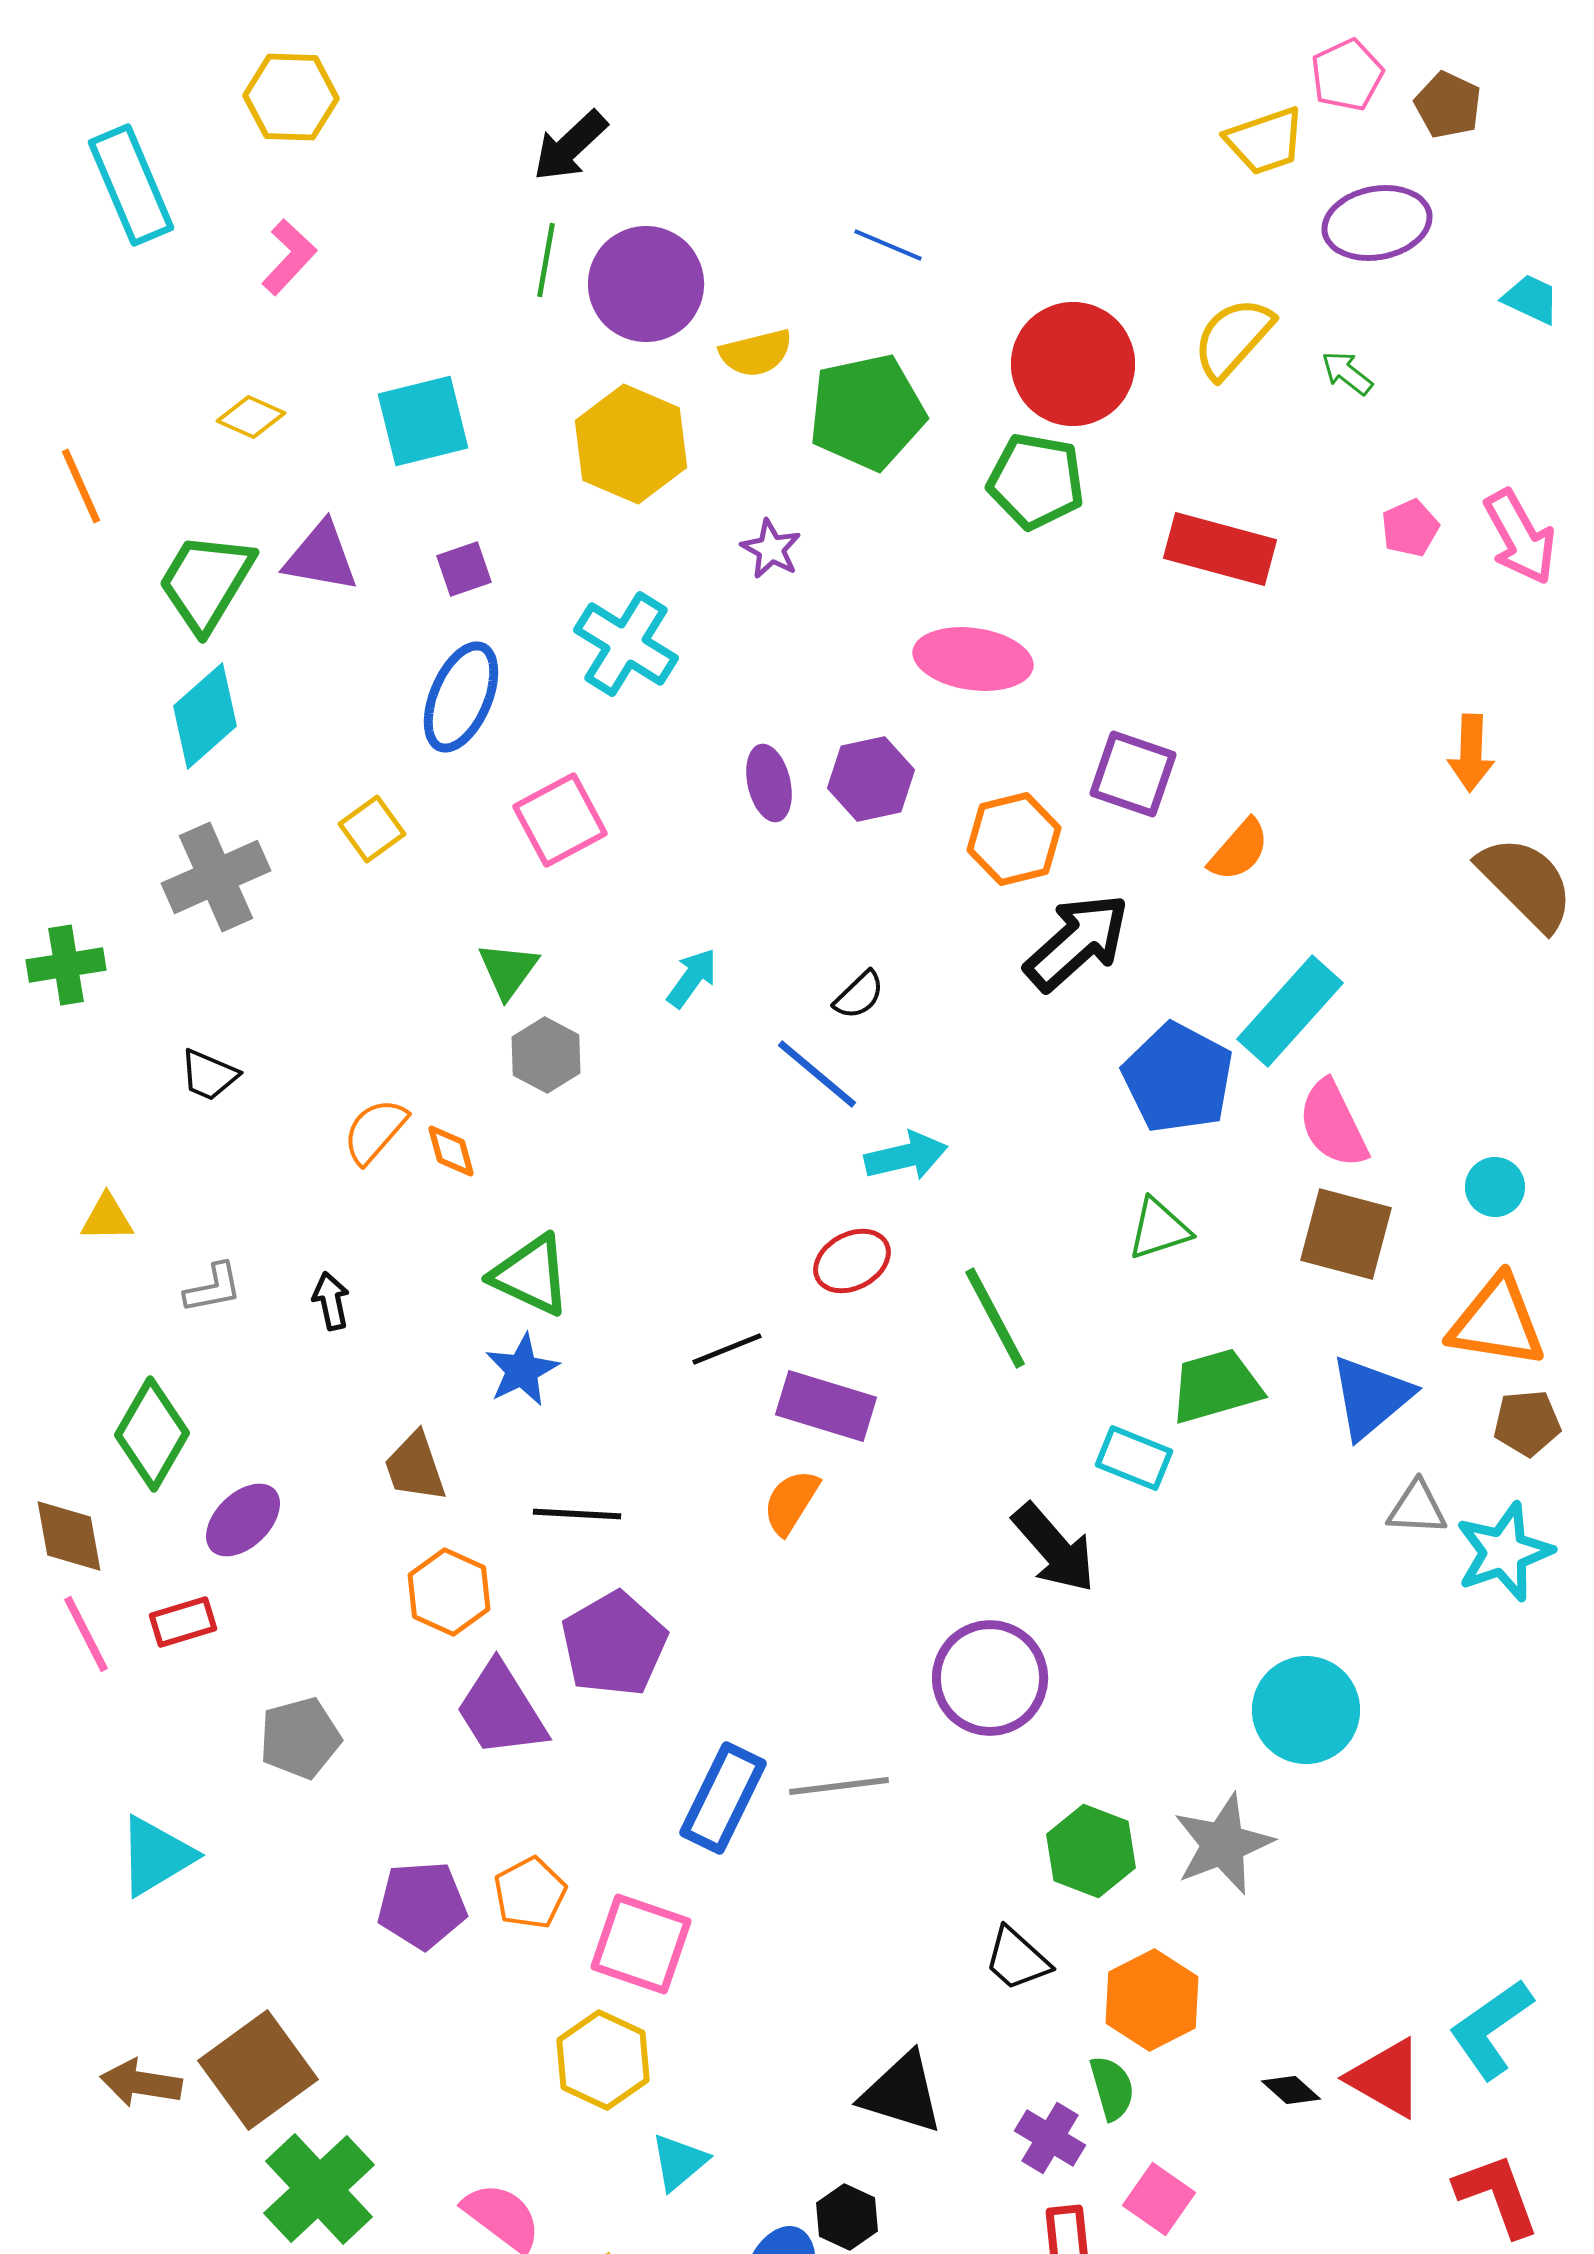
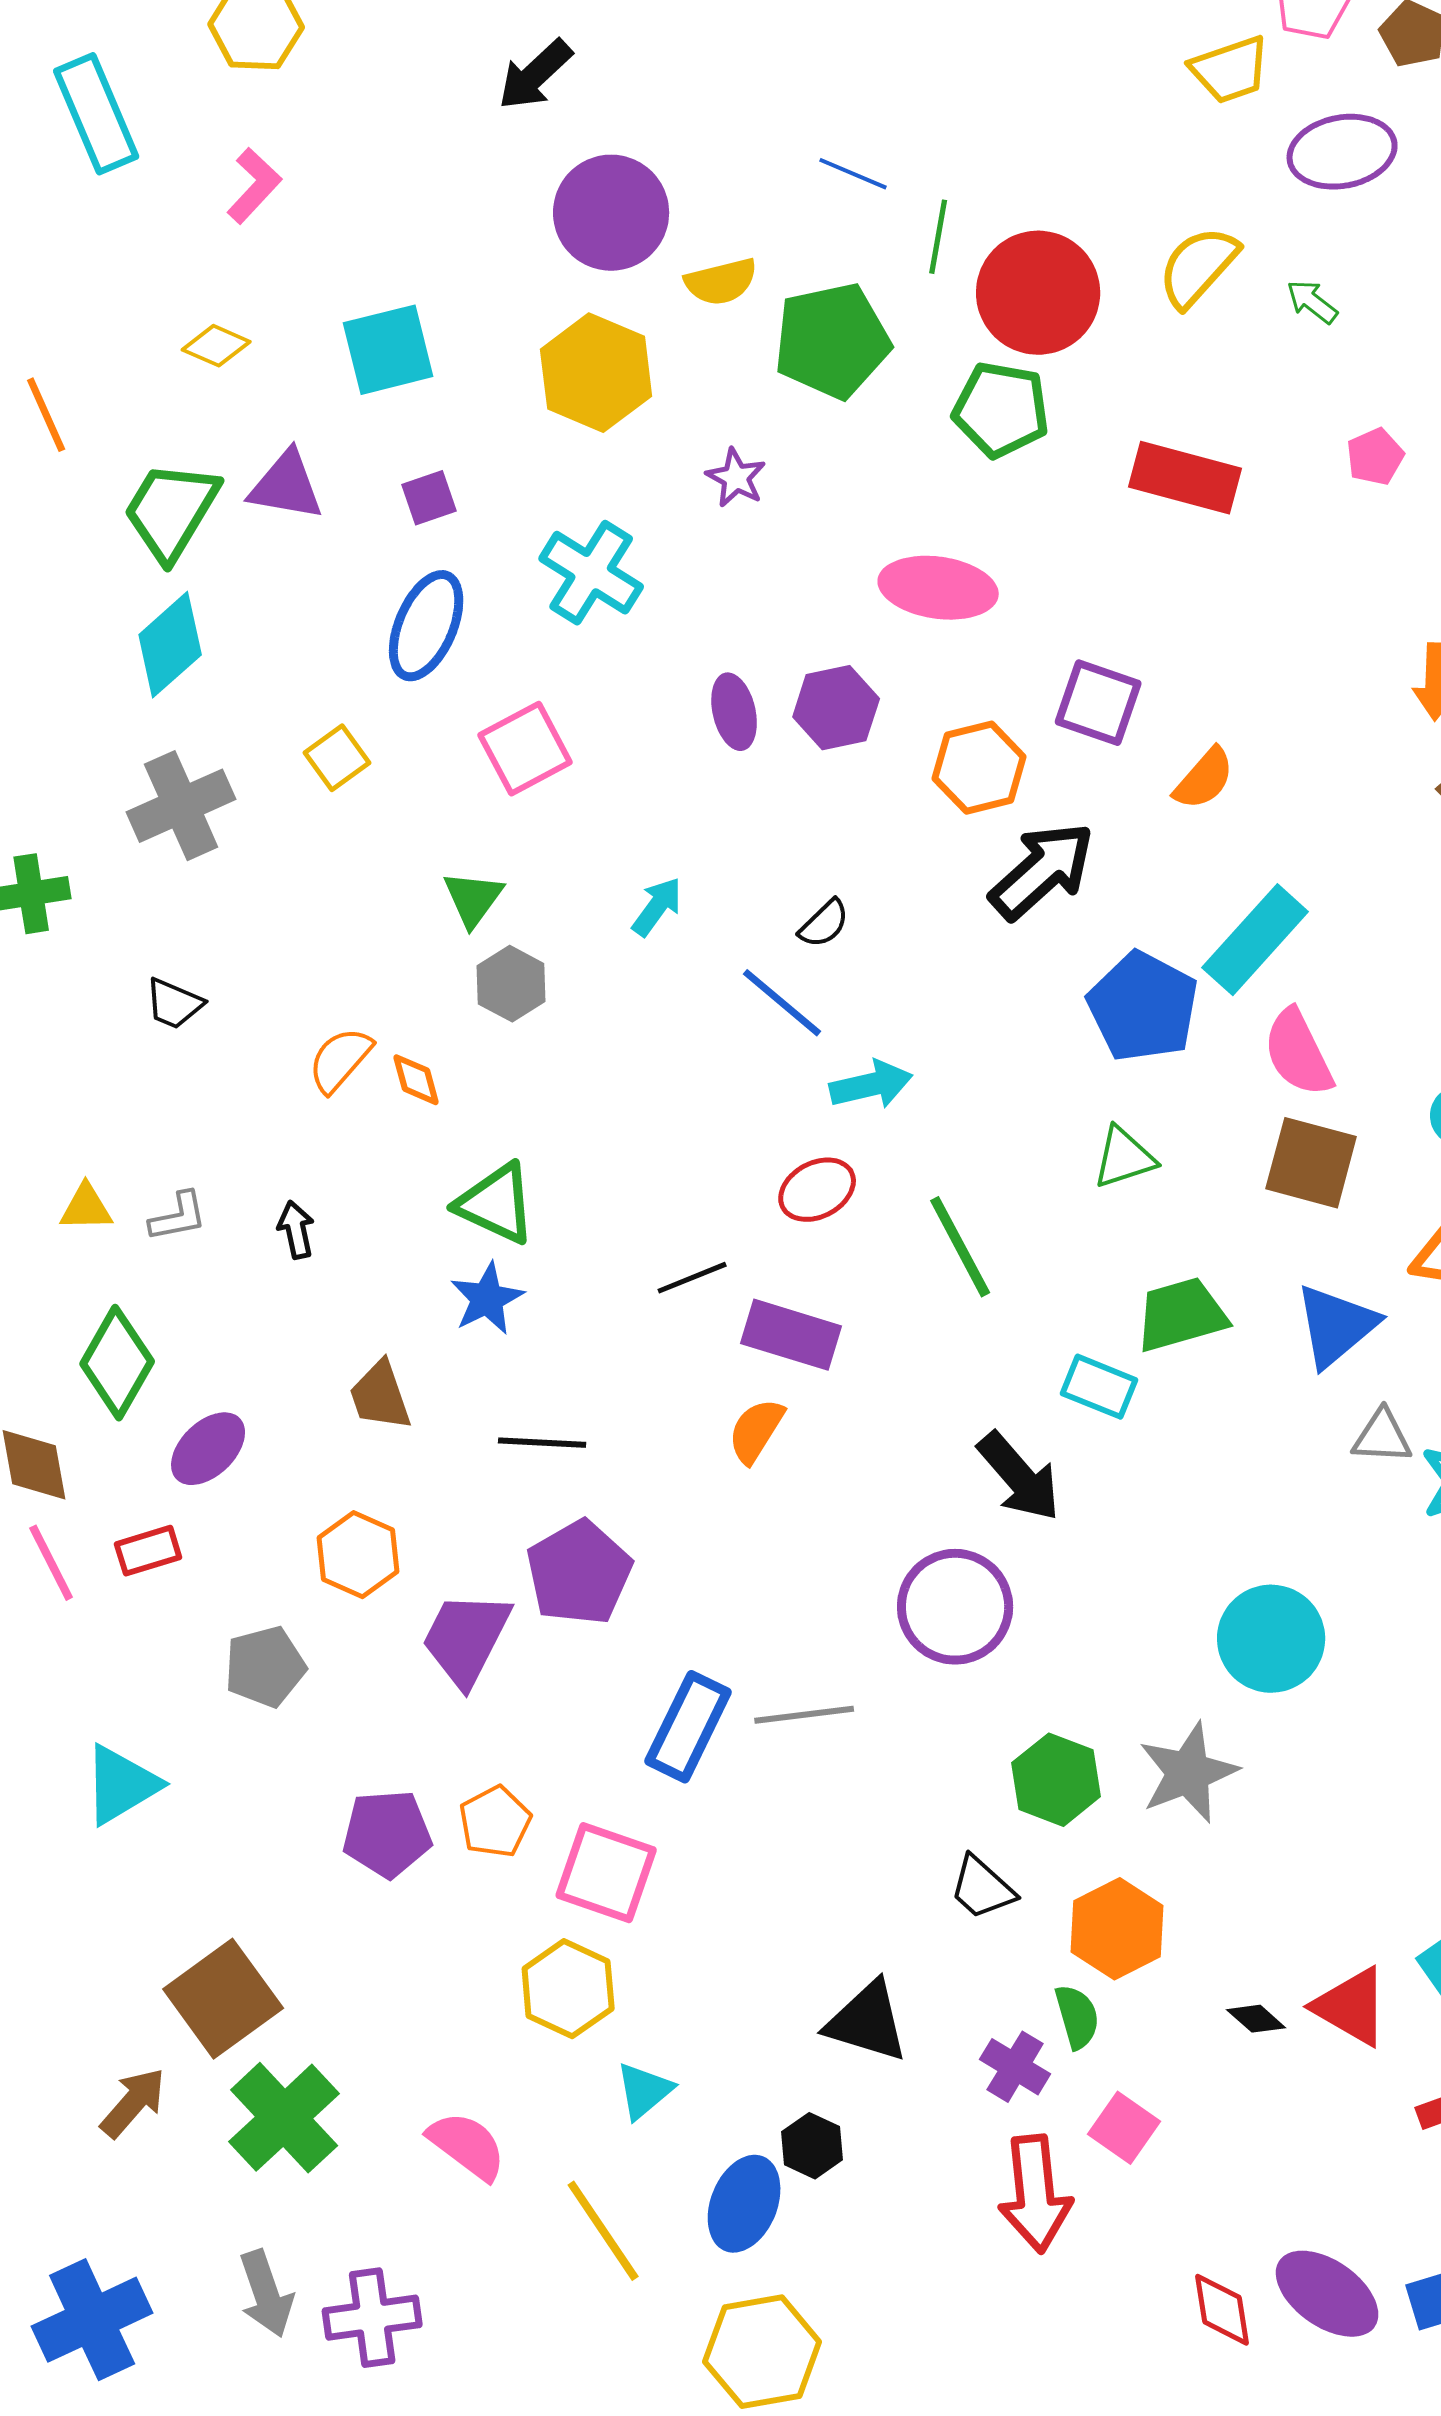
green line: (546, 260) -> (938, 237), moved
yellow triangle: (107, 1218) -> (86, 1208), moved
orange hexagon: (449, 1592) -> (358, 1555), moved
purple trapezoid: (501, 1710) -> (466, 1639), turned 59
brown arrow: (141, 2083) -> (133, 2103), moved, turned 122

